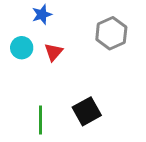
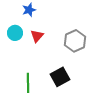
gray hexagon: (111, 33) -> (75, 41), moved

